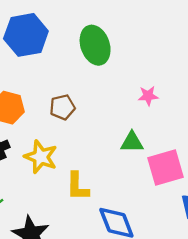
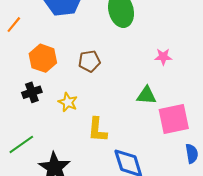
yellow star: (41, 157) -> (68, 102), size x0.7

